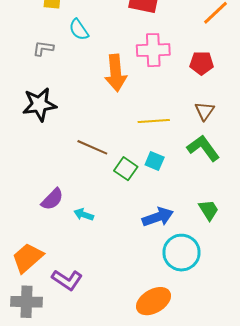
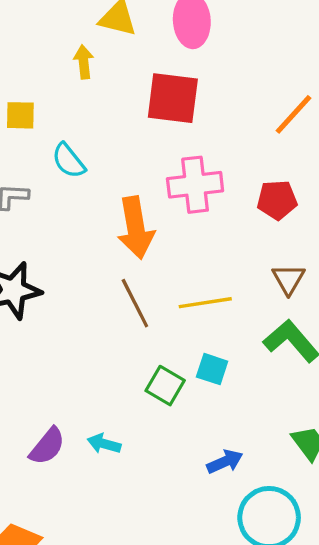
brown line: (92, 147) -> (135, 303), moved, turned 44
cyan arrow: (84, 215) -> (104, 444), moved
blue arrow: (158, 217) -> (225, 462), size x0.7

